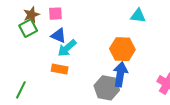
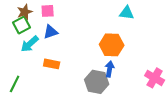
blue triangle: (59, 36) -> (51, 32), turned -42
cyan arrow: (67, 48) -> (30, 44), moved
blue arrow: (120, 74) -> (110, 69), size x0.7

